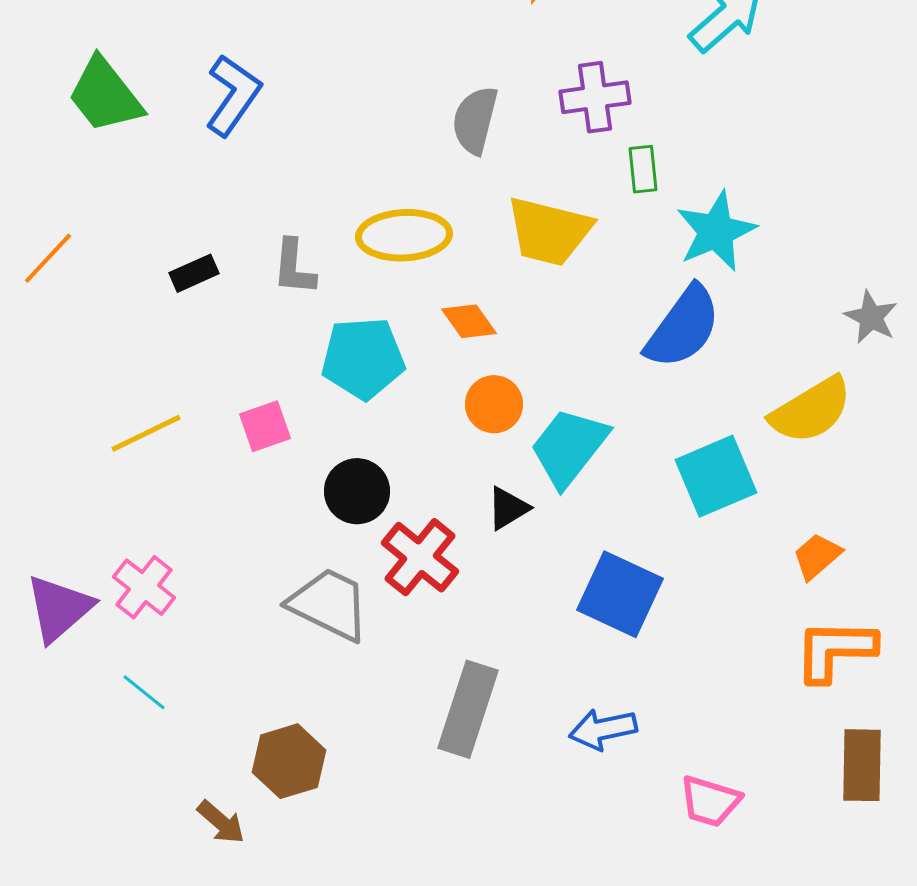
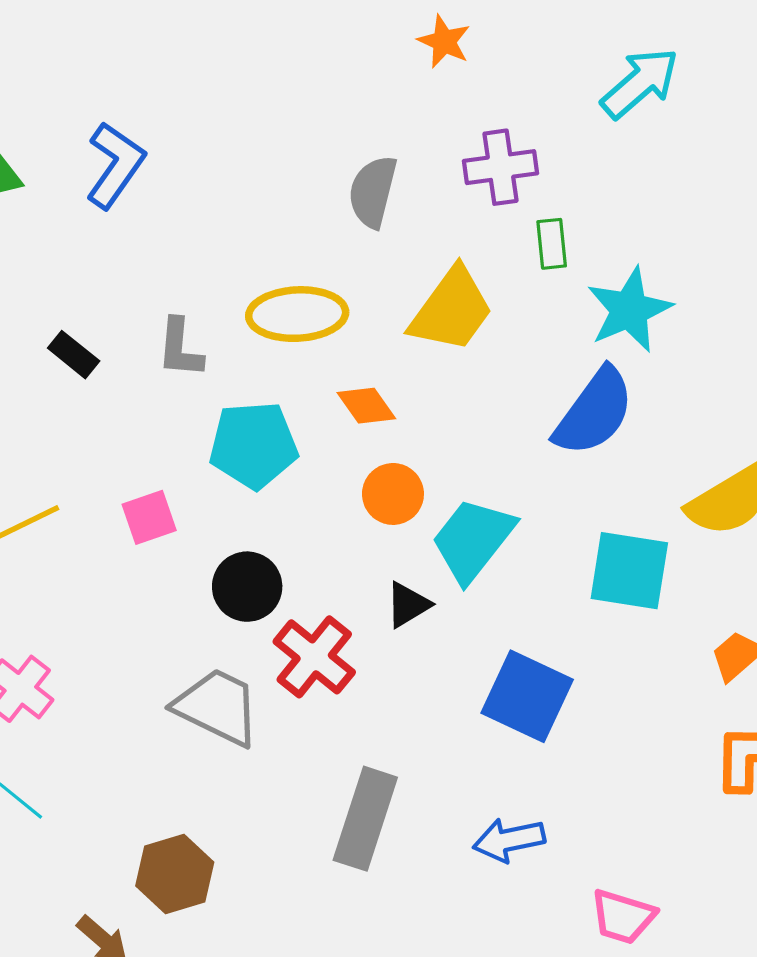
yellow trapezoid: (549, 231) -> (452, 310), turned -68
black rectangle: (194, 273) -> (74, 355), turned 63
cyan square: (716, 476) -> (629, 571), turned 32

